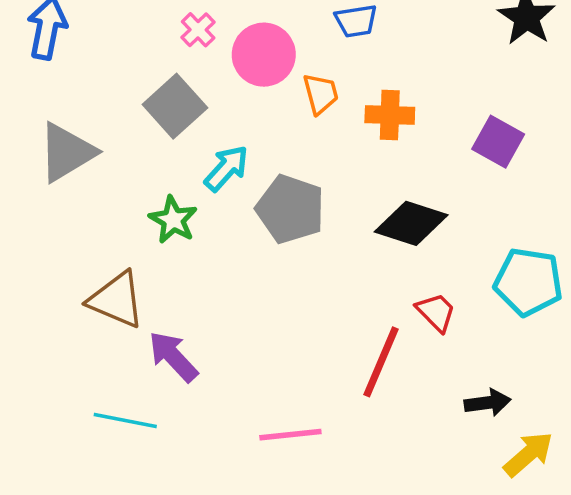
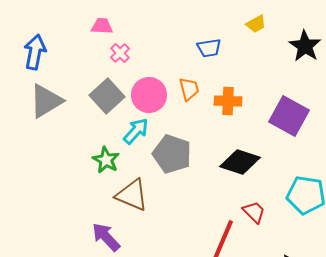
pink circle: (264, 55) -> (149, 95), moved
purple square: (498, 142) -> (289, 116), size x1.4
gray triangle: (67, 152) -> (46, 101), moved
brown triangle: (116, 300) -> (132, 195), moved

